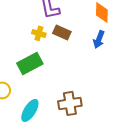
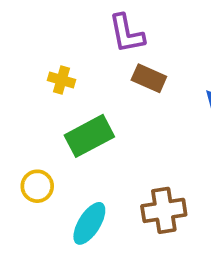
yellow cross: (39, 33) -> (61, 80), moved

